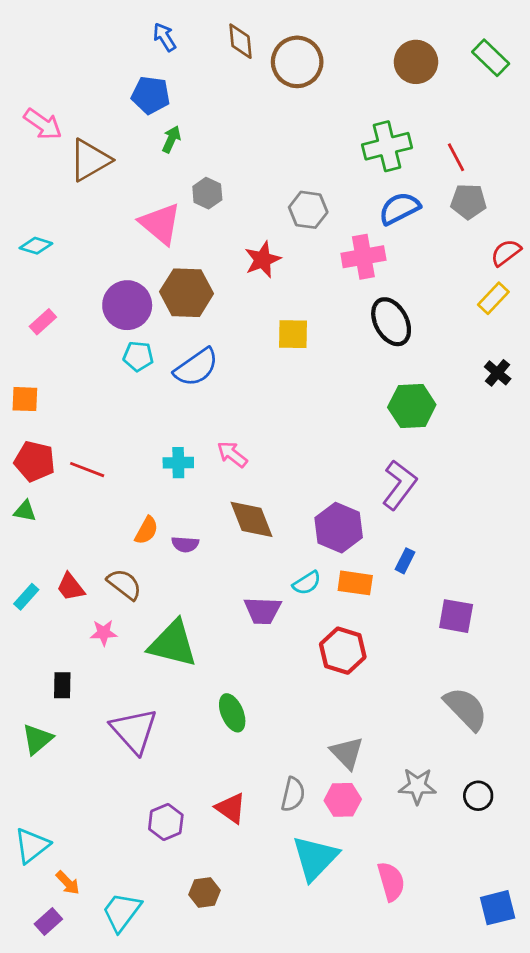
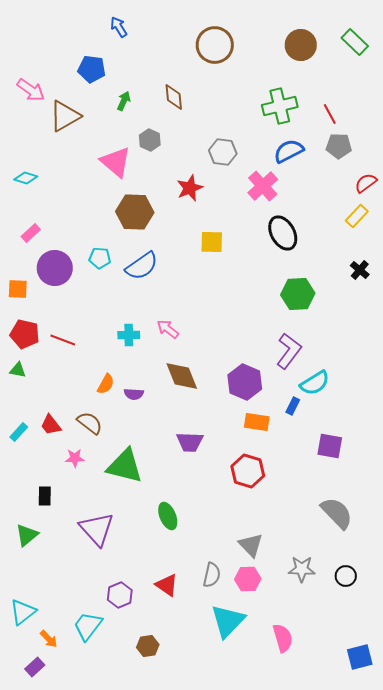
brown diamond: (240, 41) -> (174, 97), moved
blue pentagon: (151, 95) -> (92, 69), moved
pink cross: (363, 257) -> (263, 186), turned -32
purple circle: (127, 305) -> (55, 268), moved
cyan semicircle: (307, 583) -> (315, 383), moved, size x1.4
cyan trapezoid: (122, 912) -> (88, 626), moved

